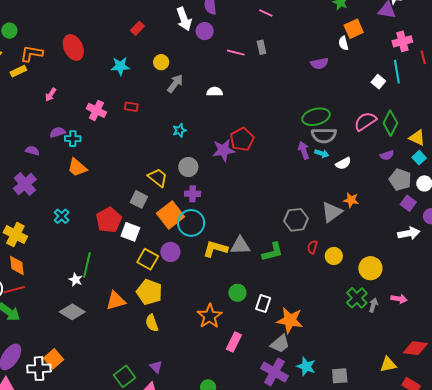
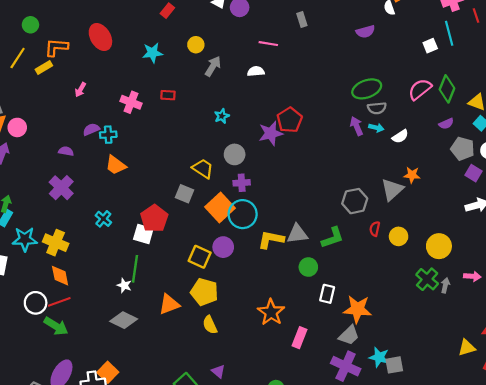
pink line: (236, 53) -> (268, 44), moved
white square: (378, 82) -> (430, 46), turned 32
gray semicircle: (324, 135) -> (377, 108), size x0.7
white square: (130, 232) -> (143, 234), moved
green circle: (237, 293) -> (308, 267), moved
gray square: (340, 376) -> (394, 365), moved

